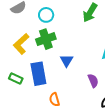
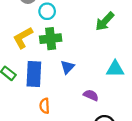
cyan circle: (46, 15) -> (47, 11), moved
purple semicircle: (93, 81) -> (91, 95), turned -56

